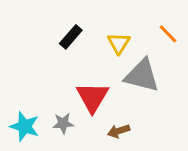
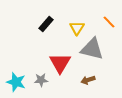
brown arrow: (119, 131) -> (88, 80), moved

